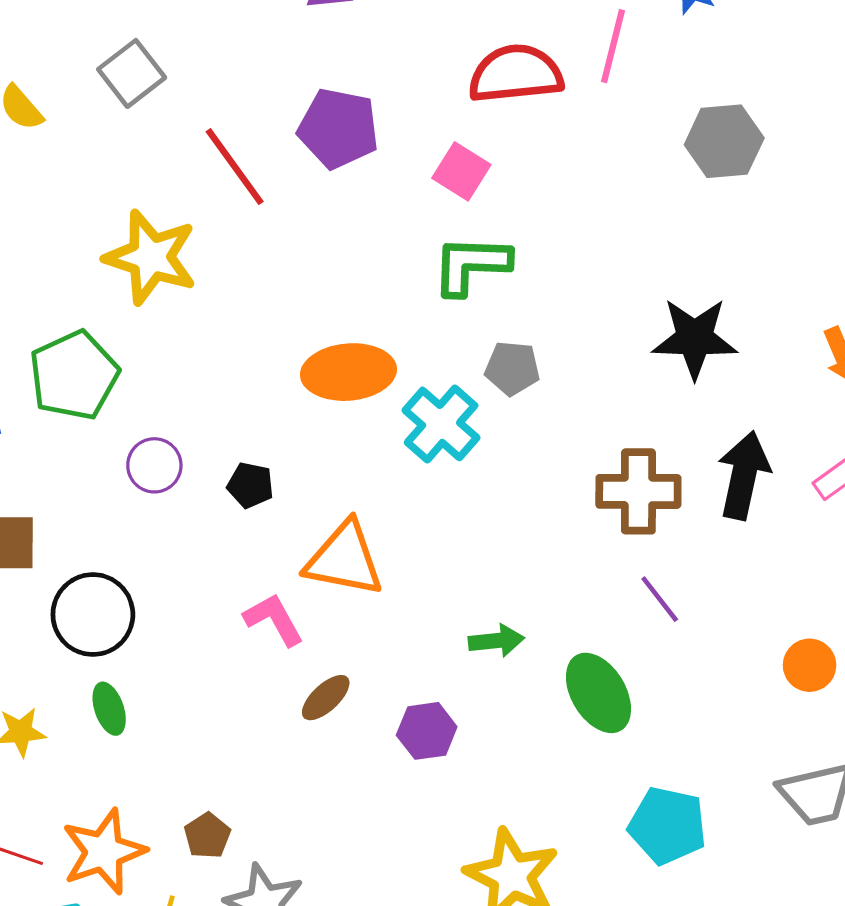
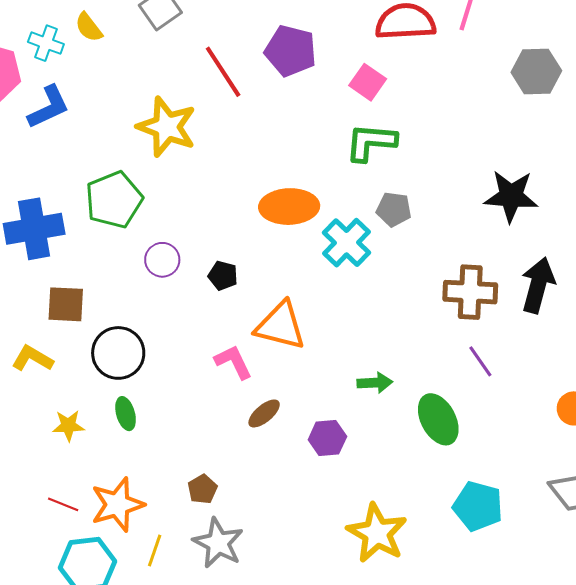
brown pentagon: (207, 836) -> (202, 489), moved

